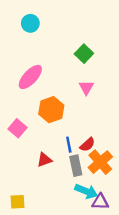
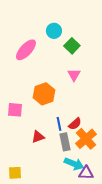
cyan circle: (30, 23) -> (54, 31), moved
pink ellipse: (30, 77) -> (26, 50), moved
pink square: (17, 128) -> (15, 110), turned -35

